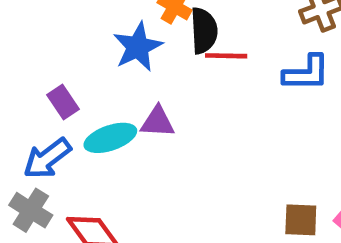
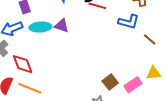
brown square: (301, 220) -> (110, 82), turned 35

